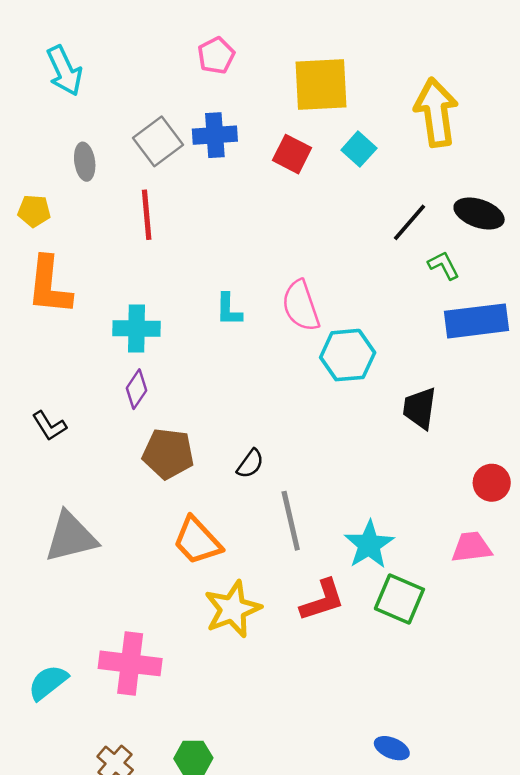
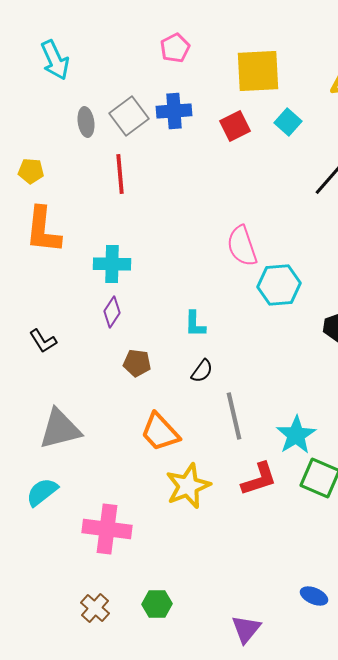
red square: (292, 154) -> (235, 126), turned 36
gray ellipse: (85, 162) -> (86, 122), moved
cyan L-shape: (229, 310) -> (195, 324), moved
brown pentagon: (168, 454) -> (137, 363), size x0.7
cyan semicircle: (48, 682) -> (42, 492), moved

